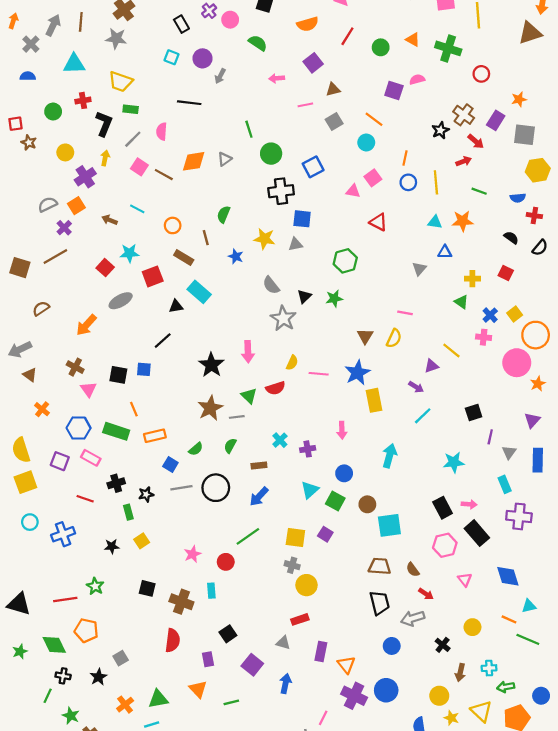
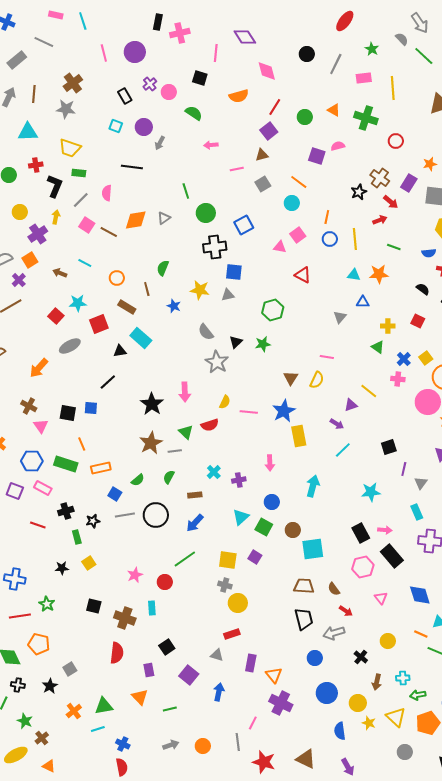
purple square: (313, 63) -> (269, 131), moved
blue cross: (63, 534) -> (15, 579), moved, turned 30
blue circle: (386, 690) -> (327, 693), moved

